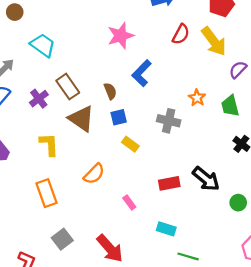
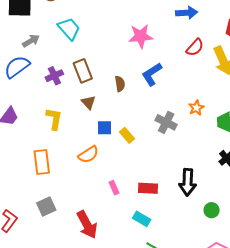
blue square: (119, 117) -> (105, 128), moved
brown triangle: (81, 119) -> (88, 102), size x0.6
black arrow: (206, 179) -> (188, 182), turned 40
red rectangle: (169, 183) -> (148, 188), moved

